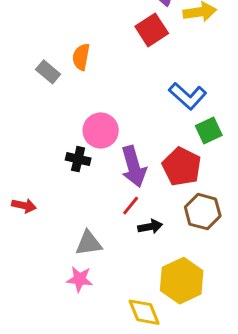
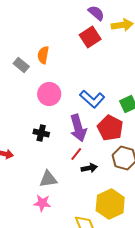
blue L-shape: (188, 96) -> (92, 99), moved
pink circle: (101, 131) -> (49, 94), moved
black cross: (78, 159) -> (41, 133), moved

